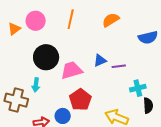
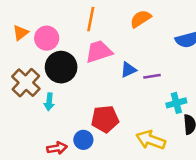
pink circle: (36, 21) -> (47, 38), moved
pink trapezoid: (72, 70) -> (99, 52), moved
brown cross: (16, 100) -> (26, 83), moved, turned 30
red pentagon: (80, 100) -> (105, 119), turned 30

